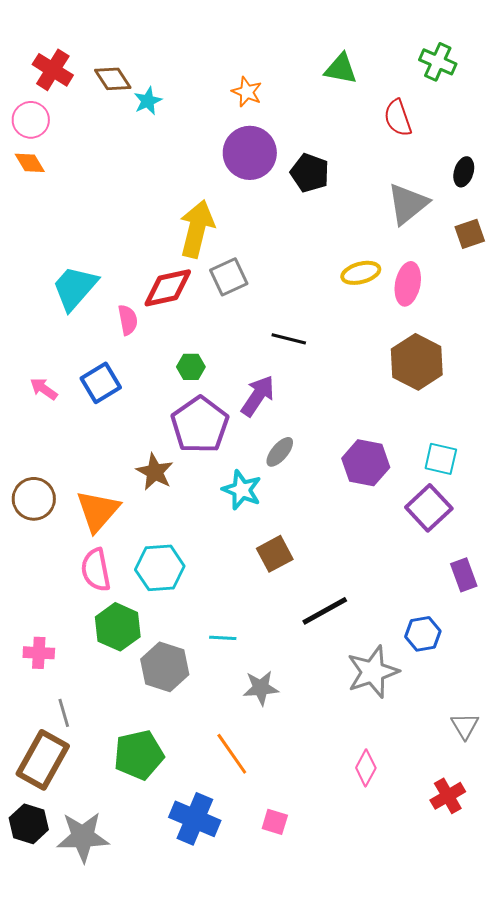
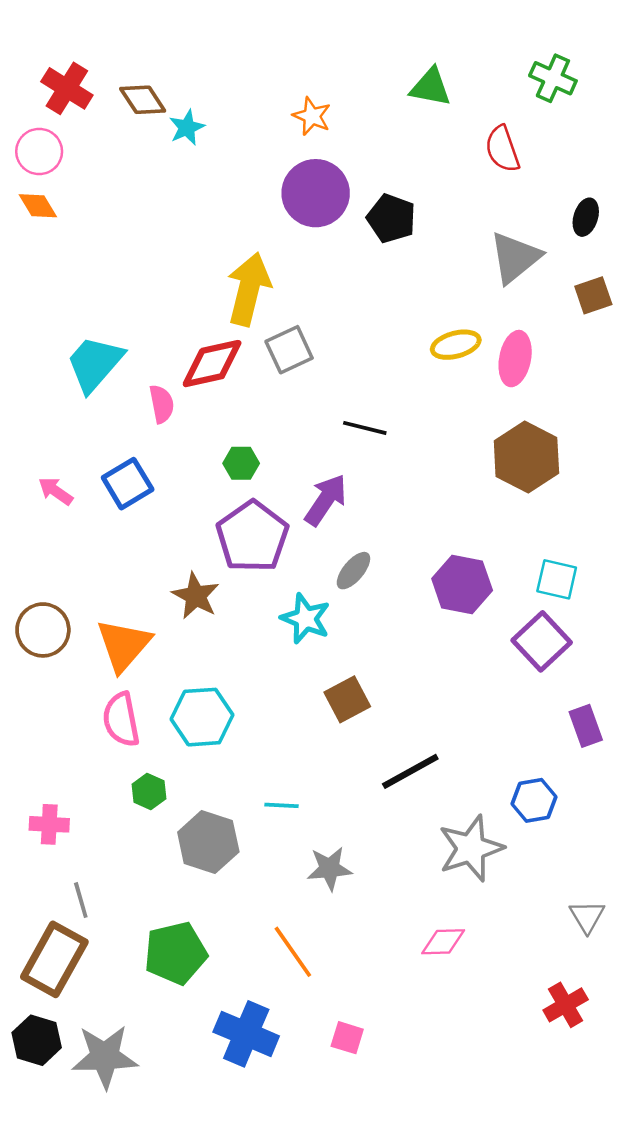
green hexagon: (118, 627) -> (149, 792), size x0.6
pink diamond: (366, 768) -> (443, 942), moved, turned 60

